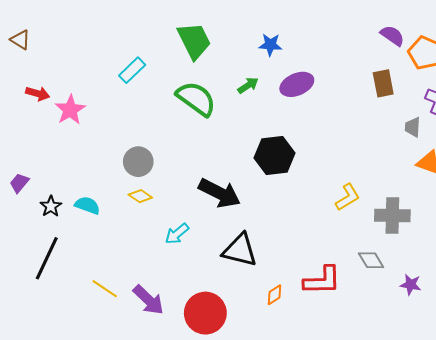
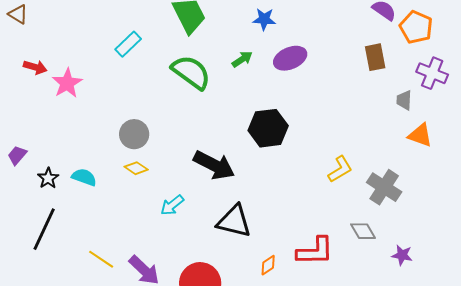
gray cross: (392, 215) -> (384, 187), turned 32

